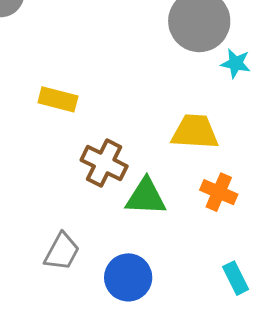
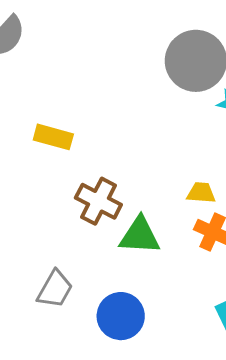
yellow trapezoid: (195, 132) -> (201, 193), moved, size x0.6

